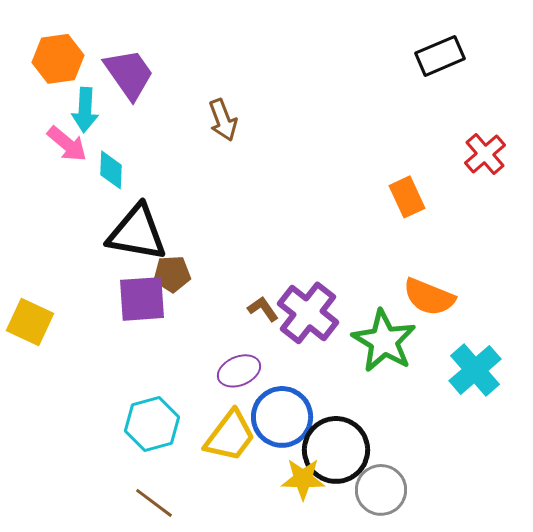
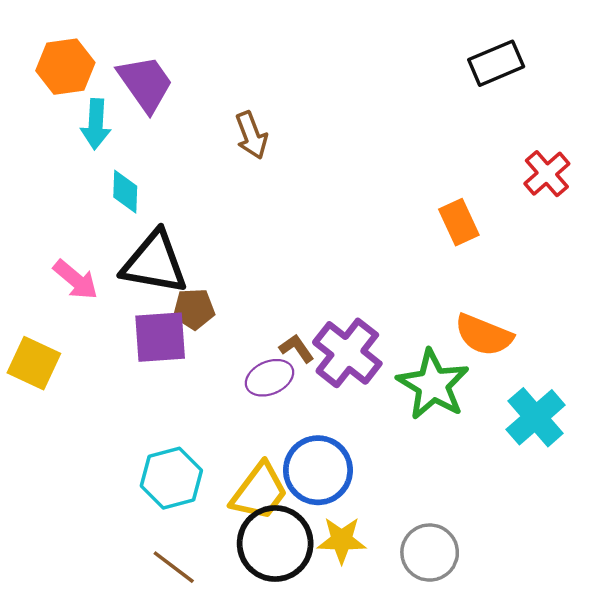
pink arrow: (67, 144) -> (76, 280), moved
purple ellipse: (239, 371) -> (269, 378), moved
black circle: (336, 450) -> (275, 544), moved

